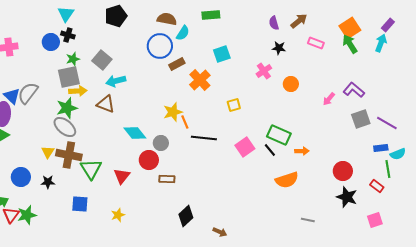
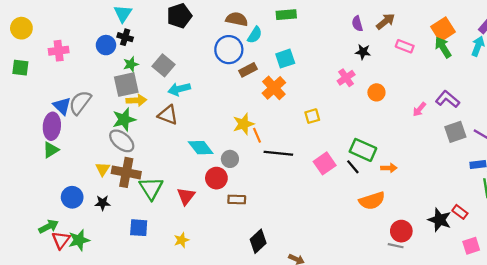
cyan square: (222, 54) -> (285, 59), moved
red circle: (343, 171) -> (401, 231), moved
red rectangle: (377, 186) -> (460, 212), moved

